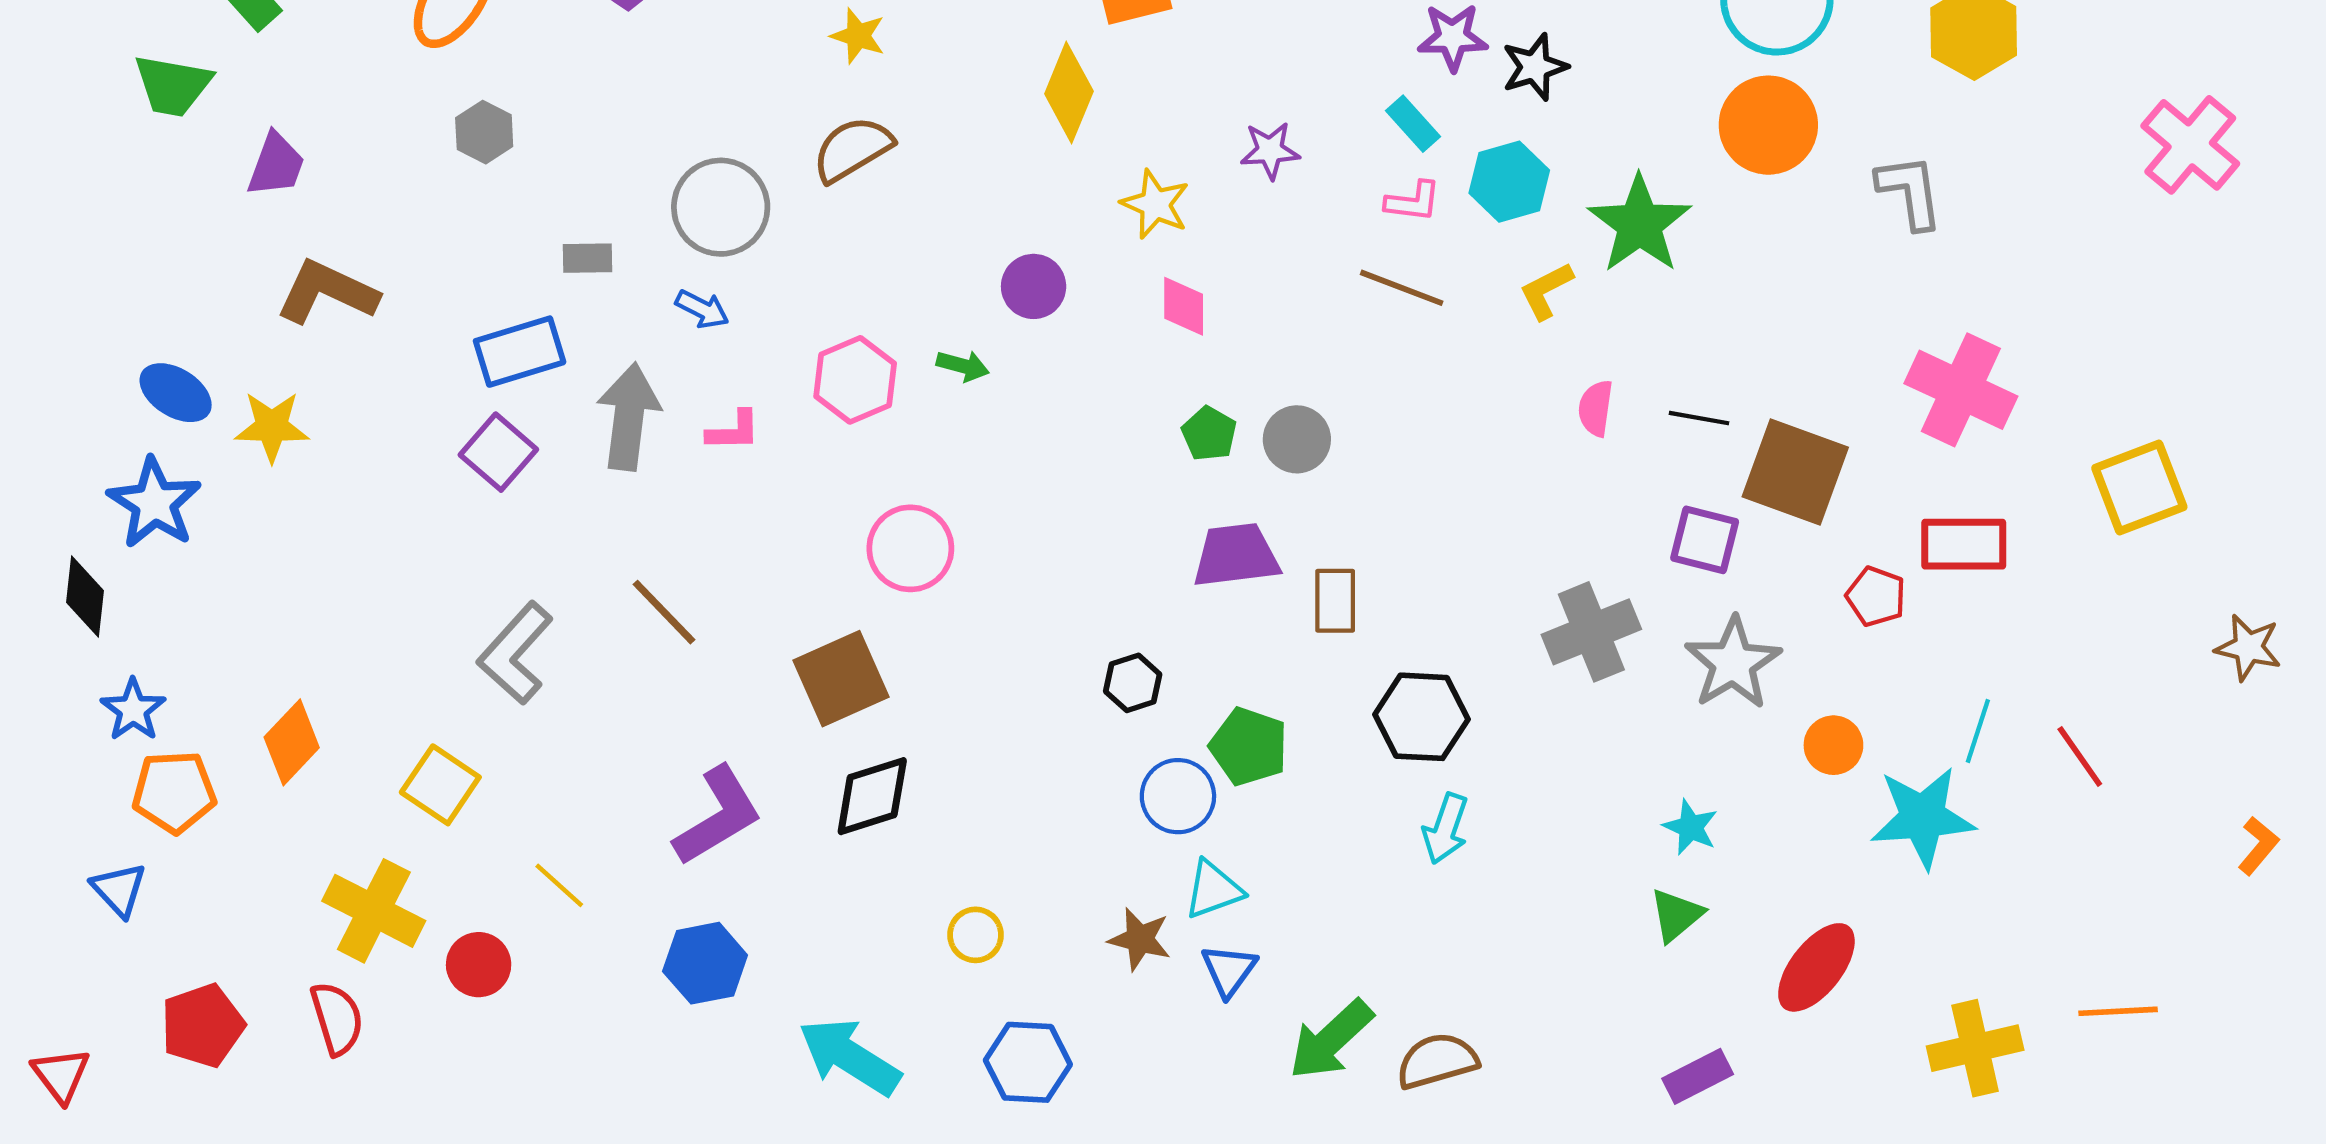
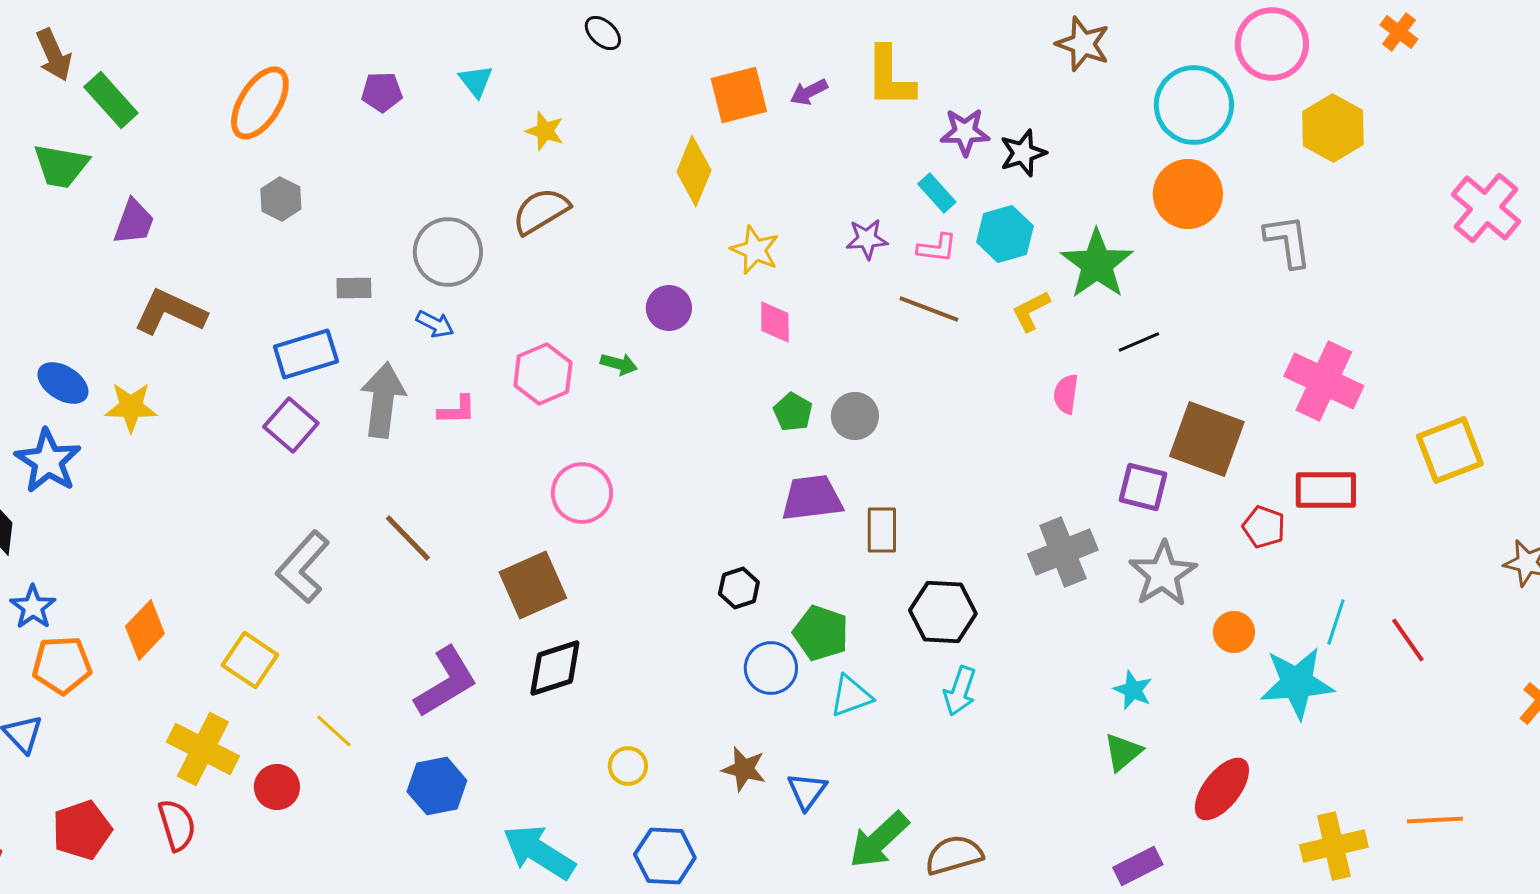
purple star: (1270, 151) -> (867, 239), moved
black line: (1699, 418) -> (1139, 342), moved, turned -33
cyan triangle: (1213, 890) -> (851, 696), moved

